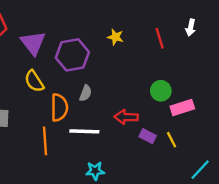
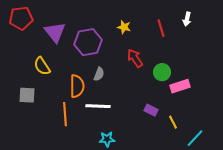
yellow semicircle: (34, 81) -> (42, 66), moved
red arrow: (126, 117) -> (135, 58), moved, turned 54
yellow line: (172, 140) -> (173, 122), moved

